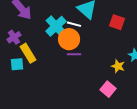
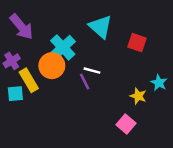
white line: (74, 24) -> (92, 71), moved
orange circle: (69, 39) -> (52, 66), moved
purple line: (74, 54) -> (85, 81), turned 64

